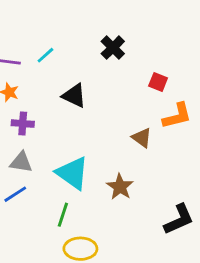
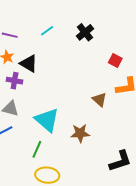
cyan line: (45, 55) -> (47, 31), moved
black triangle: (74, 96) -> (29, 64), moved
brown star: (120, 187) -> (80, 133), turned 30

